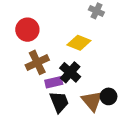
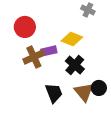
black cross: (70, 72) -> (75, 65), moved
purple rectangle: (54, 82) -> (49, 51), moved

